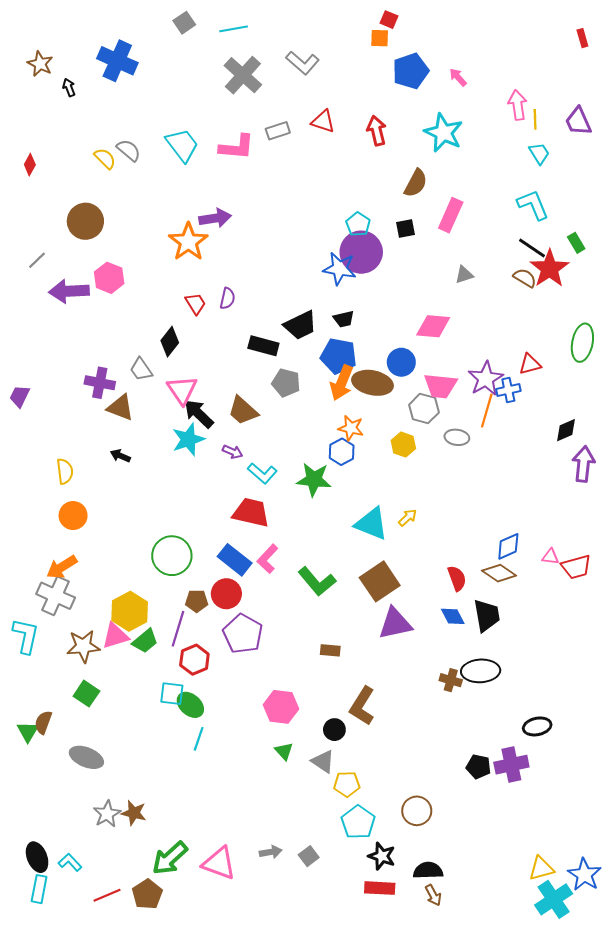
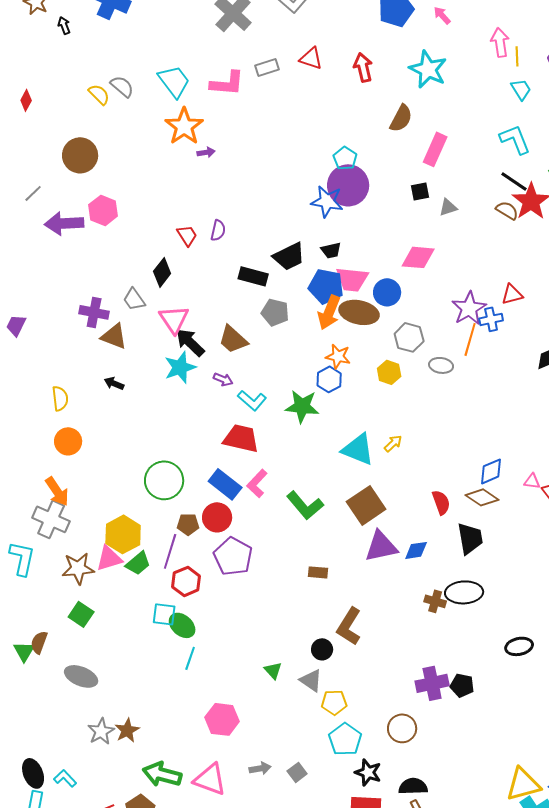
purple arrow: (215, 218) -> (206, 152), size x0.6
black square: (405, 228) -> (420, 191), moved
orange star: (188, 242) -> (184, 126), moved
pink trapezoid: (440, 386) -> (352, 279), moved
orange arrow: (62, 567) -> (57, 491), turned -92
blue diamond: (453, 616) -> (416, 550), moved, turned -70
pink hexagon: (281, 707) -> (222, 719), moved
purple cross: (511, 765) -> (432, 683), moved
brown star: (134, 813) -> (127, 730), turned 30
green arrow: (170, 858) -> (162, 774), turned 57
yellow triangle: (541, 868) -> (523, 784), size x1.4

